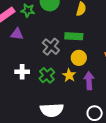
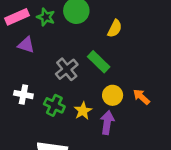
green rectangle: (74, 36) -> (99, 62), turned 30
yellow circle: (79, 58) -> (113, 95), moved
green cross: (47, 75) -> (54, 105), turned -35

